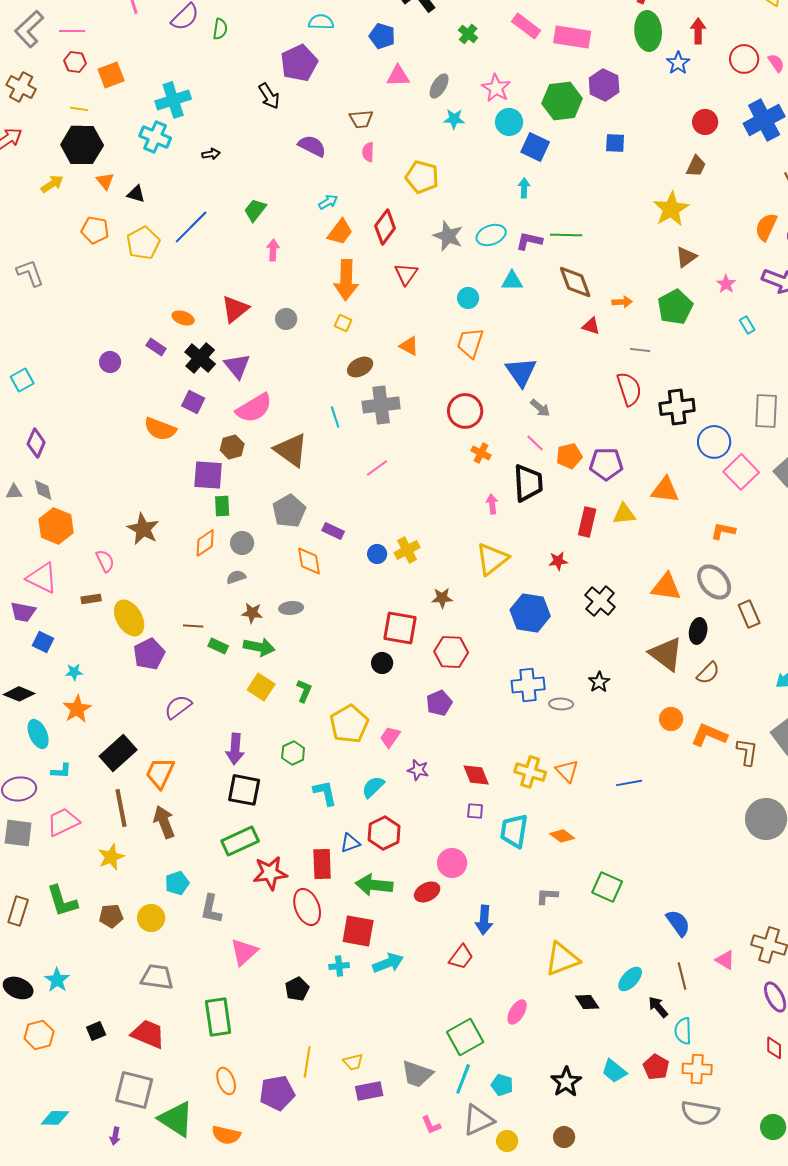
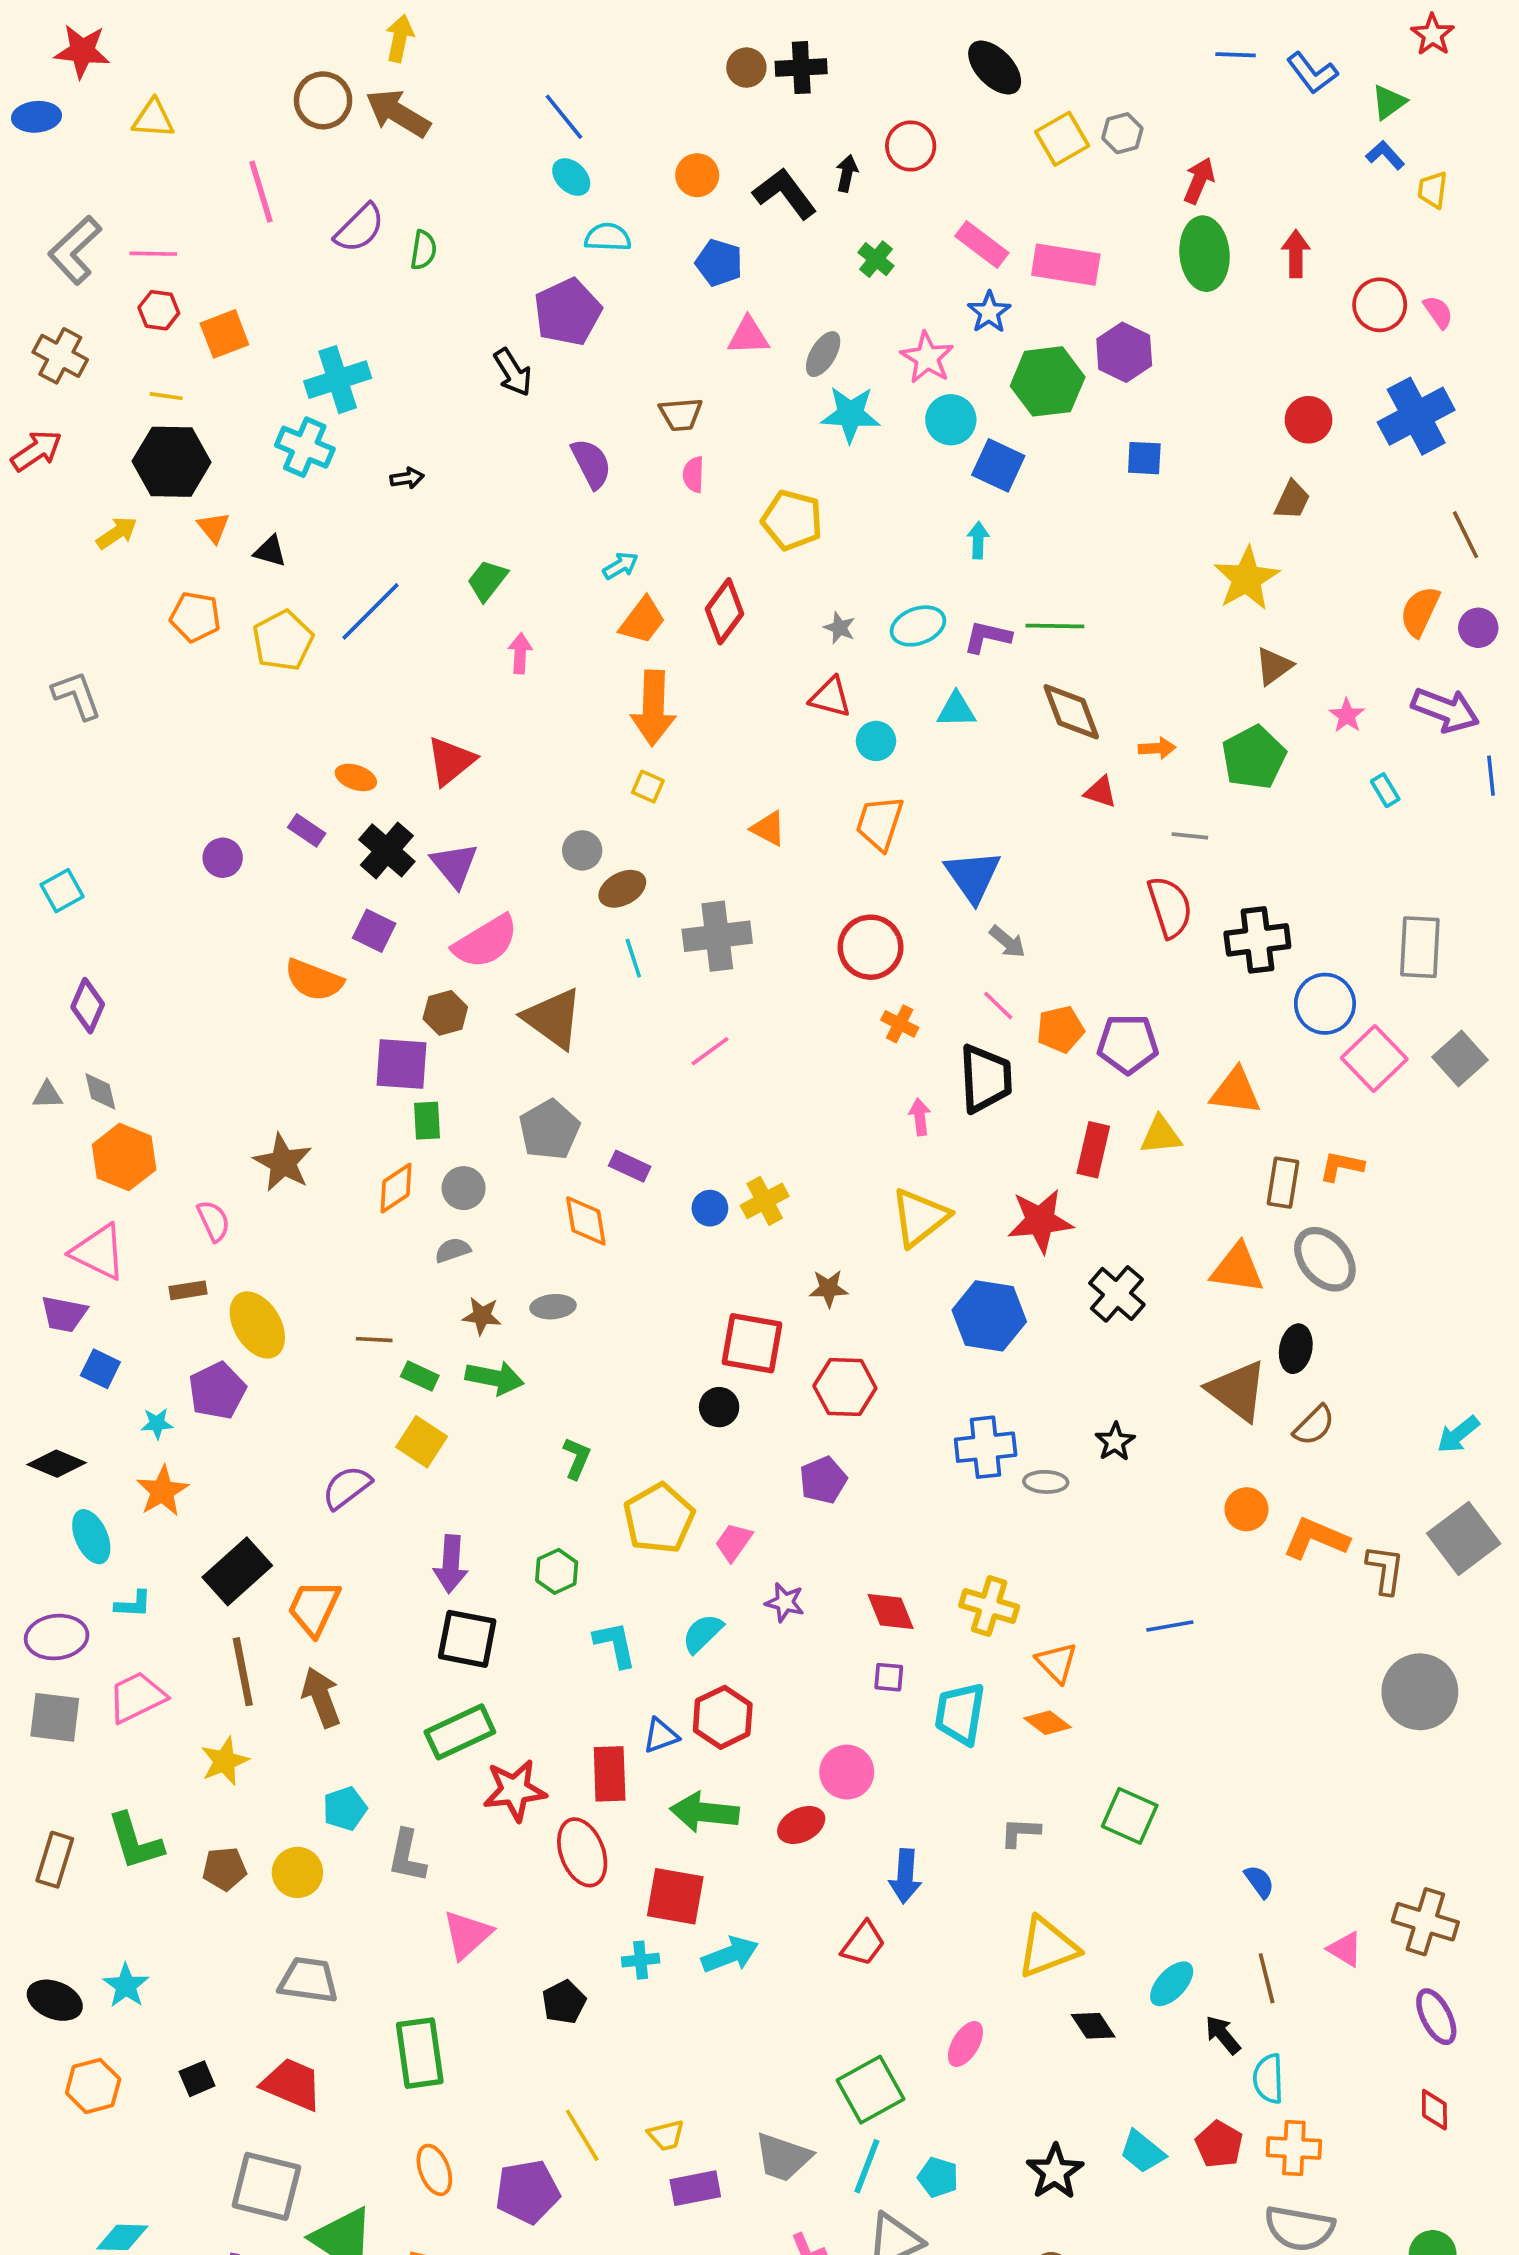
blue star: (678, 63) -> (989, 312), moved
cyan star: (454, 119) -> (850, 414), size x1.5
purple semicircle: (312, 146) -> (591, 464), turned 36
gray star: (448, 236) -> (840, 628), size x0.6
red triangle: (406, 274) -> (830, 697), moved, turned -50
gray circle: (286, 319) -> (582, 850), moved
brown ellipse: (360, 367) -> (622, 889), moved
red star: (558, 561) -> (1040, 1221), size x1.8
brown rectangle: (749, 614) -> (1283, 1183), moved, turned 32
purple pentagon: (149, 654) -> (217, 1391), moved
yellow square: (261, 687) -> (422, 1442), moved
orange triangle: (567, 771) -> (1057, 1663), moved
blue semicircle: (678, 923) -> (1259, 1882), size x0.7
yellow line: (307, 1062) -> (582, 2135), turned -40

